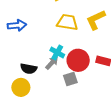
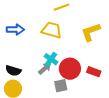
yellow trapezoid: (67, 22) -> (52, 30), moved
black semicircle: (29, 69) -> (13, 71), moved

